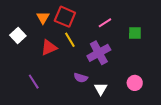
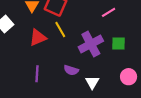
pink line: (105, 23) -> (109, 12), moved
green square: (135, 33) -> (119, 43), moved
purple line: (34, 82) -> (37, 74), moved, turned 35

